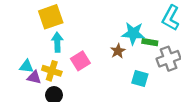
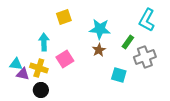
yellow square: (51, 17) -> (64, 17), moved, size x0.7
cyan star: (133, 33) -> (100, 29), moved
green rectangle: (150, 42) -> (128, 42), turned -64

